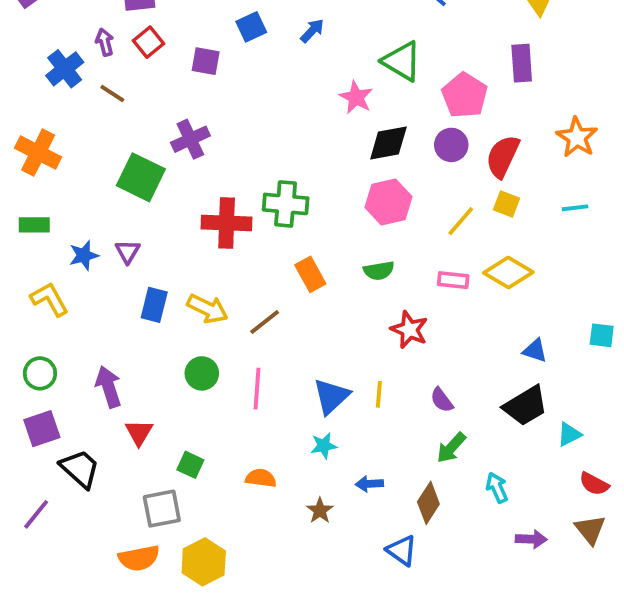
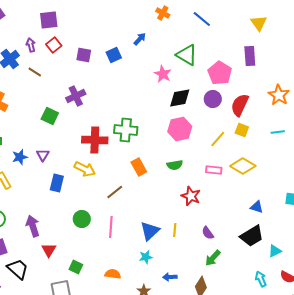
blue square: (251, 27) -> (114, 55), moved
green square: (141, 177) -> (50, 116), size x0.7
yellow arrow: (208, 309) -> (85, 169), moved
cyan arrow: (497, 488) -> (261, 279), moved

